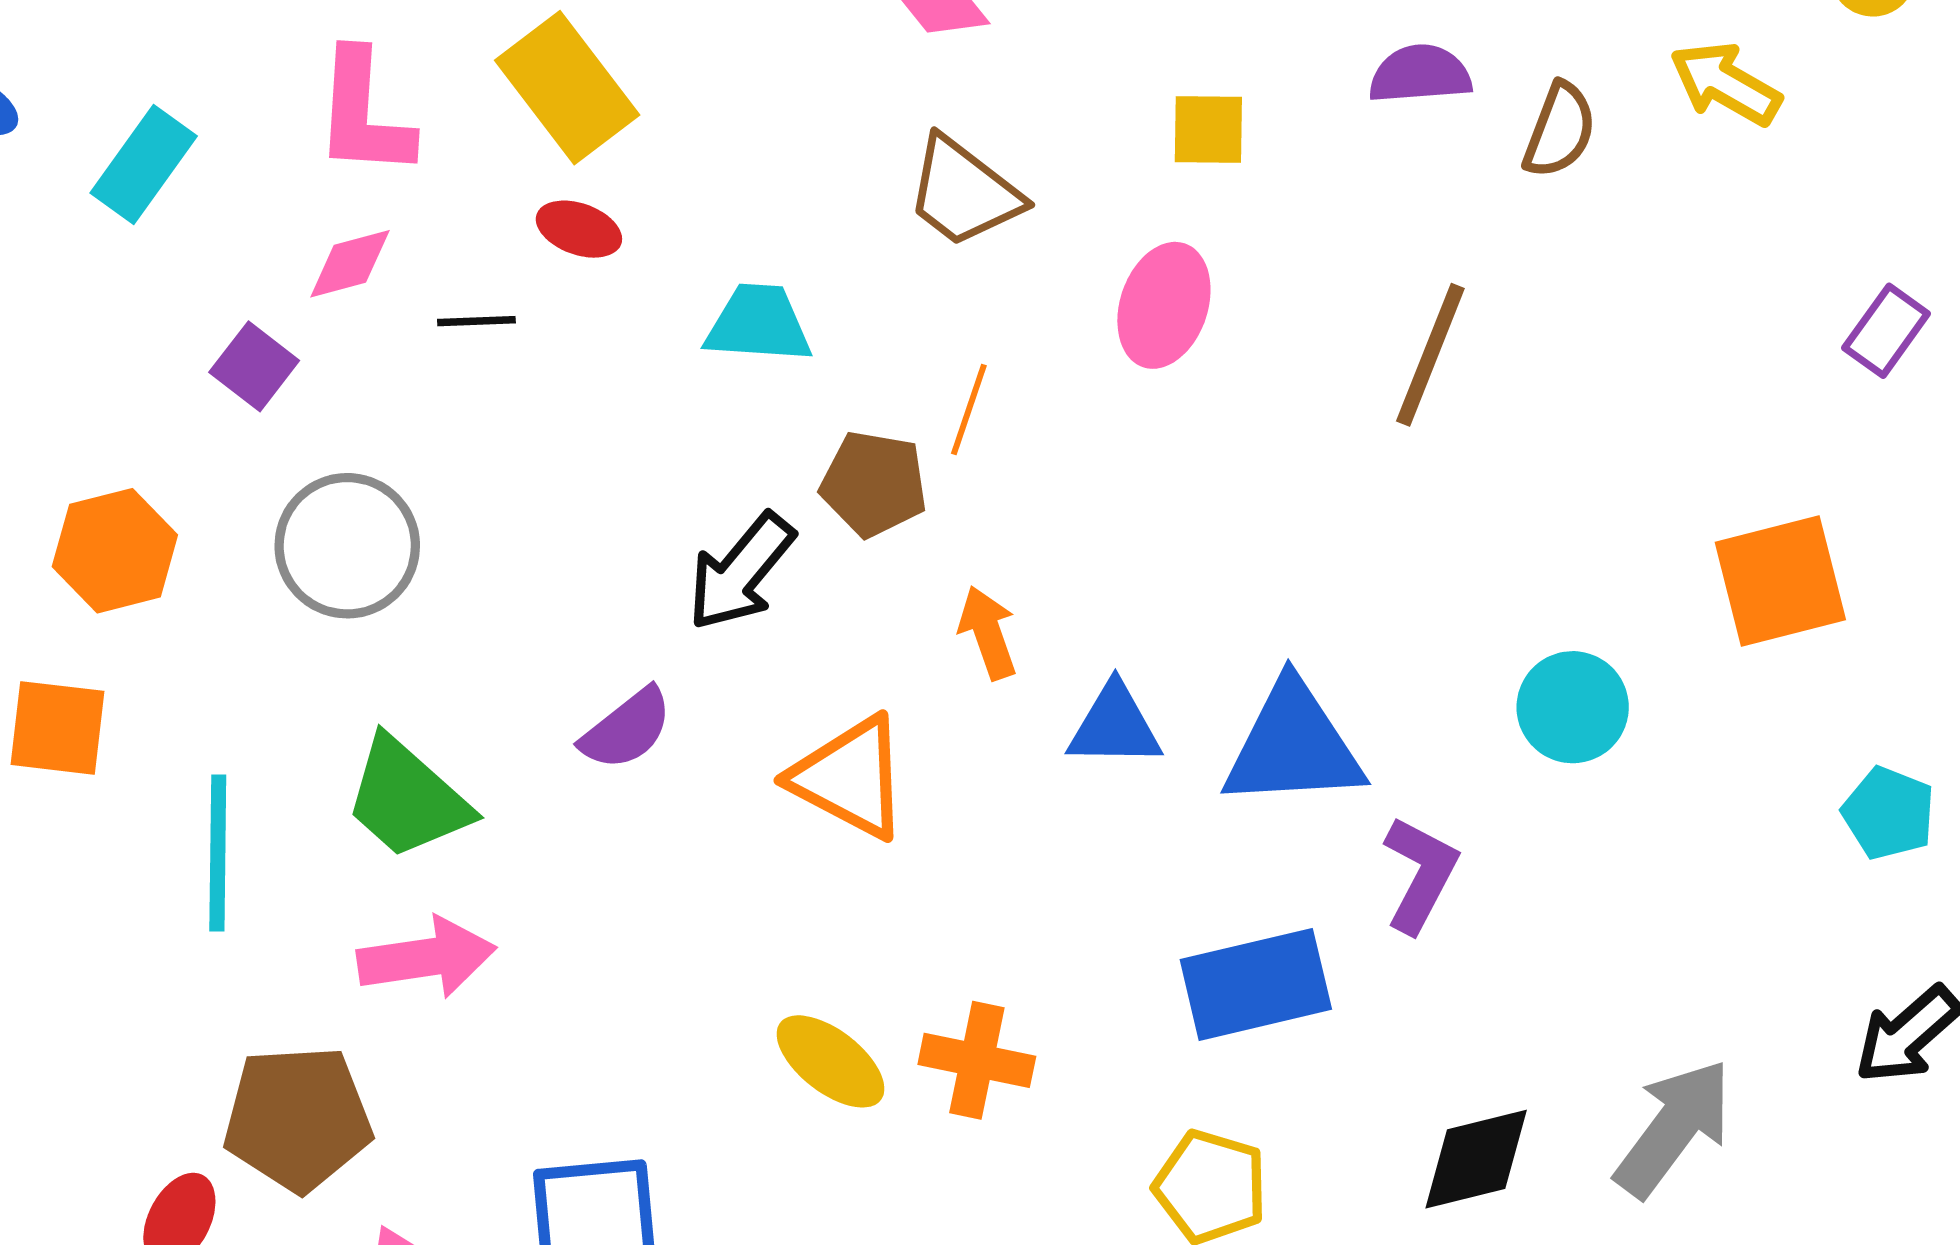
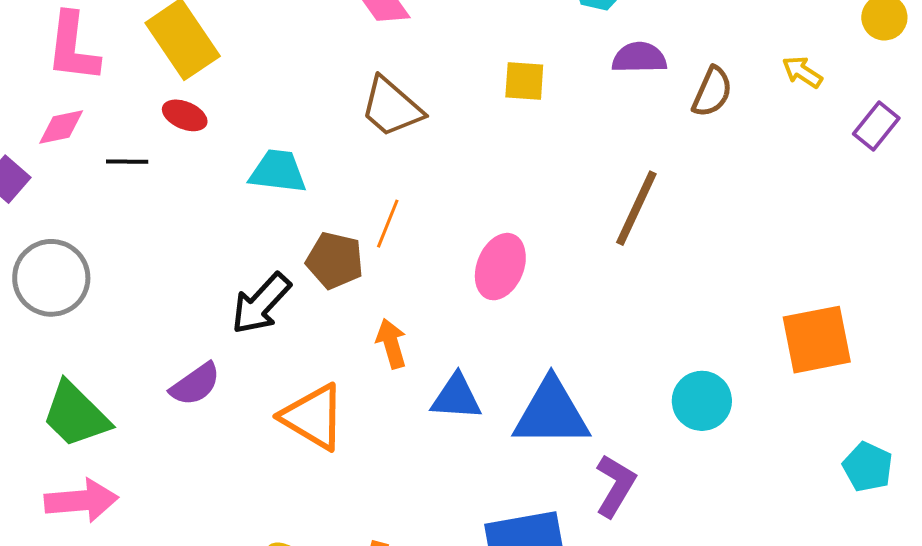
yellow arrow: (1725, 84) -> (802, 72), size x0.7
pink ellipse: (1164, 305) -> (500, 267), moved
purple rectangle: (1886, 331) -> (876, 126), moved

